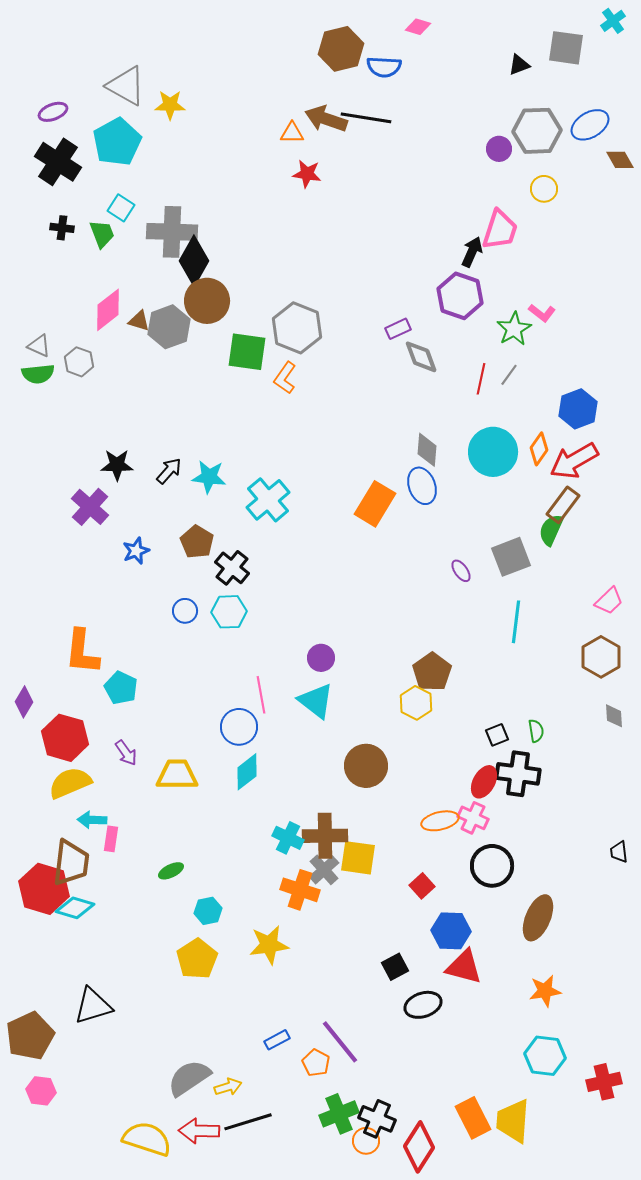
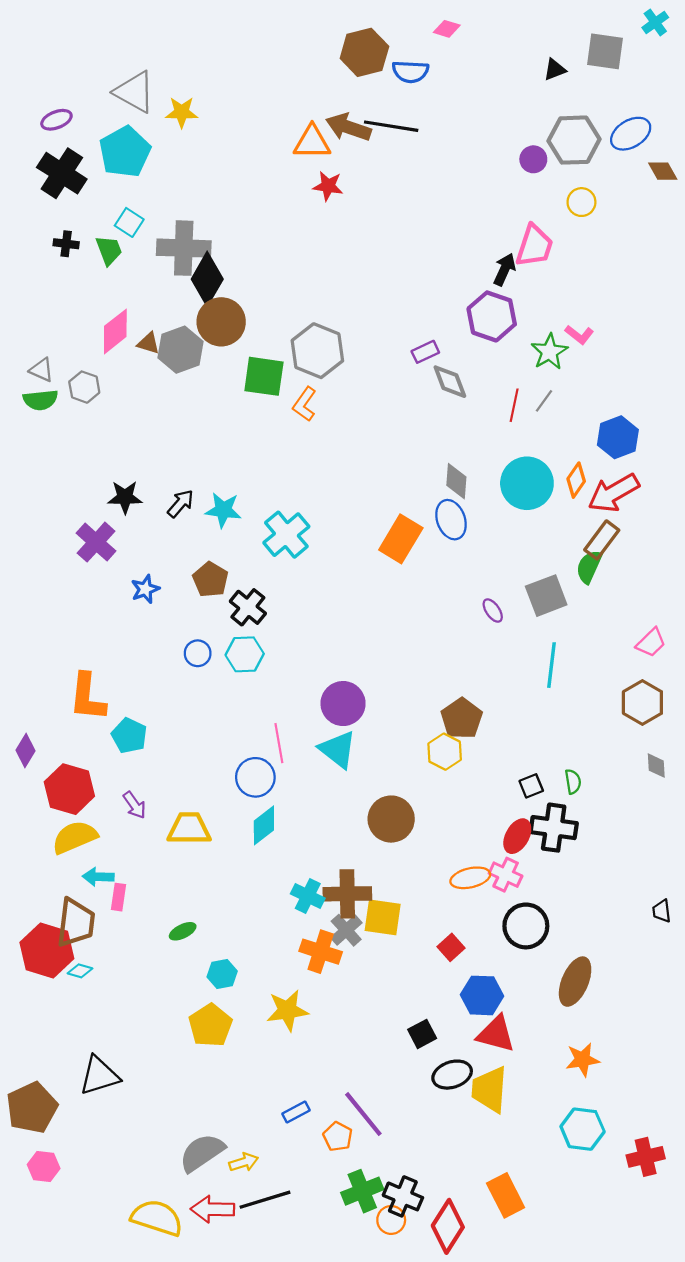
orange triangle: (292, 133) -> (312, 142), size x1.5
purple circle: (321, 658) -> (343, 704), size x1.5
cyan diamond: (75, 908) -> (80, 971), size x0.6
yellow trapezoid: (513, 1121) -> (490, 1090), moved

